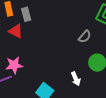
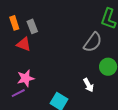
gray semicircle: (85, 37) -> (93, 42), size x1.5

